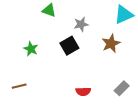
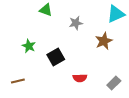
black square: (69, 46) -> (56, 57), moved
red semicircle: (83, 91) -> (80, 78), moved

